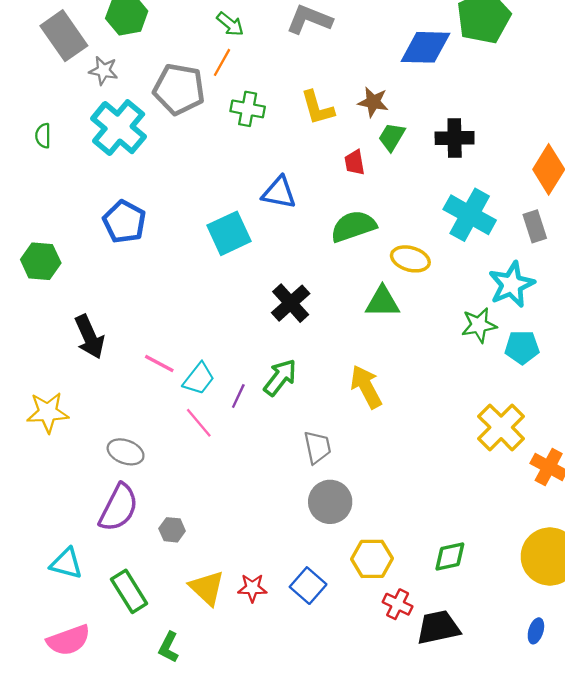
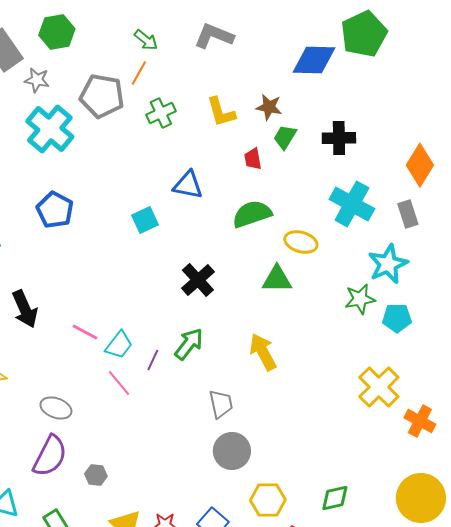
green cross: (248, 109) -> (161, 113), turned -36
cyan square: (229, 233) -> (145, 220), size x0.7

